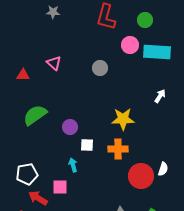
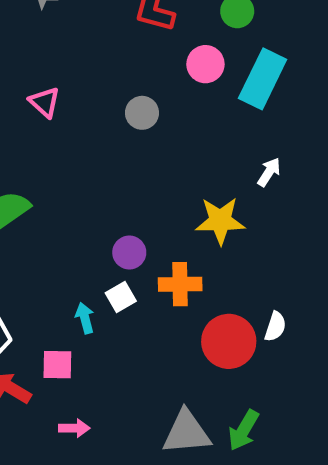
cyan rectangle: (157, 52) -> (263, 79), turned -68
yellow star: (123, 119) -> (220, 221), moved
purple circle: (70, 127) -> (129, 252), moved
white square: (87, 145) -> (121, 297), moved, turned -32

